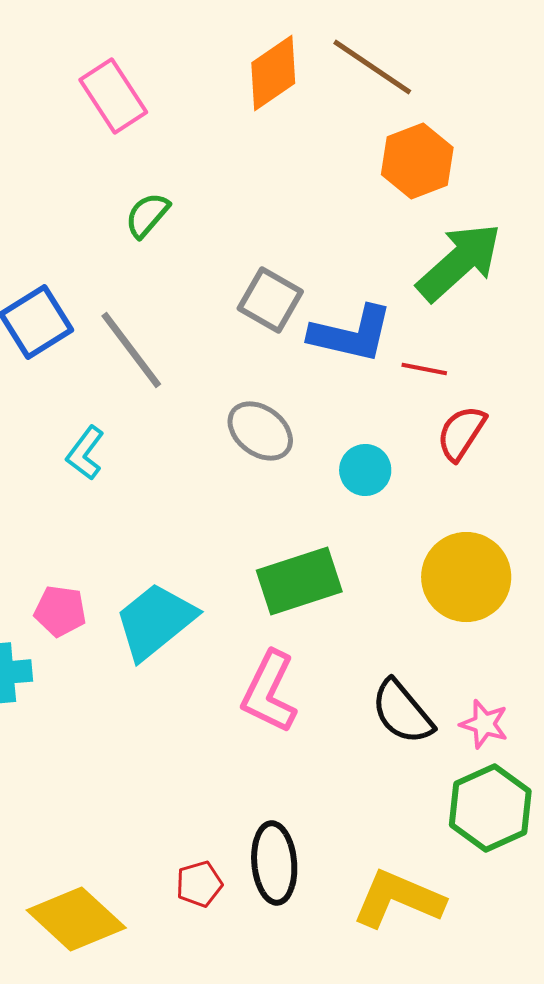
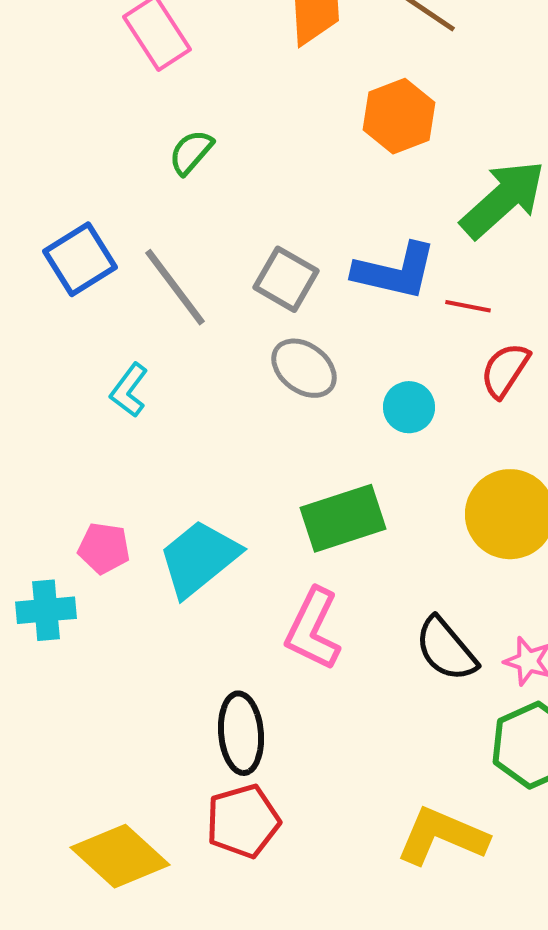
orange hexagon: (417, 161) -> (399, 116), moved
gray square: (270, 300) -> (286, 279), moved
black ellipse: (274, 863) -> (241, 733), moved
red pentagon: (199, 884) -> (243, 821), size x1.6

